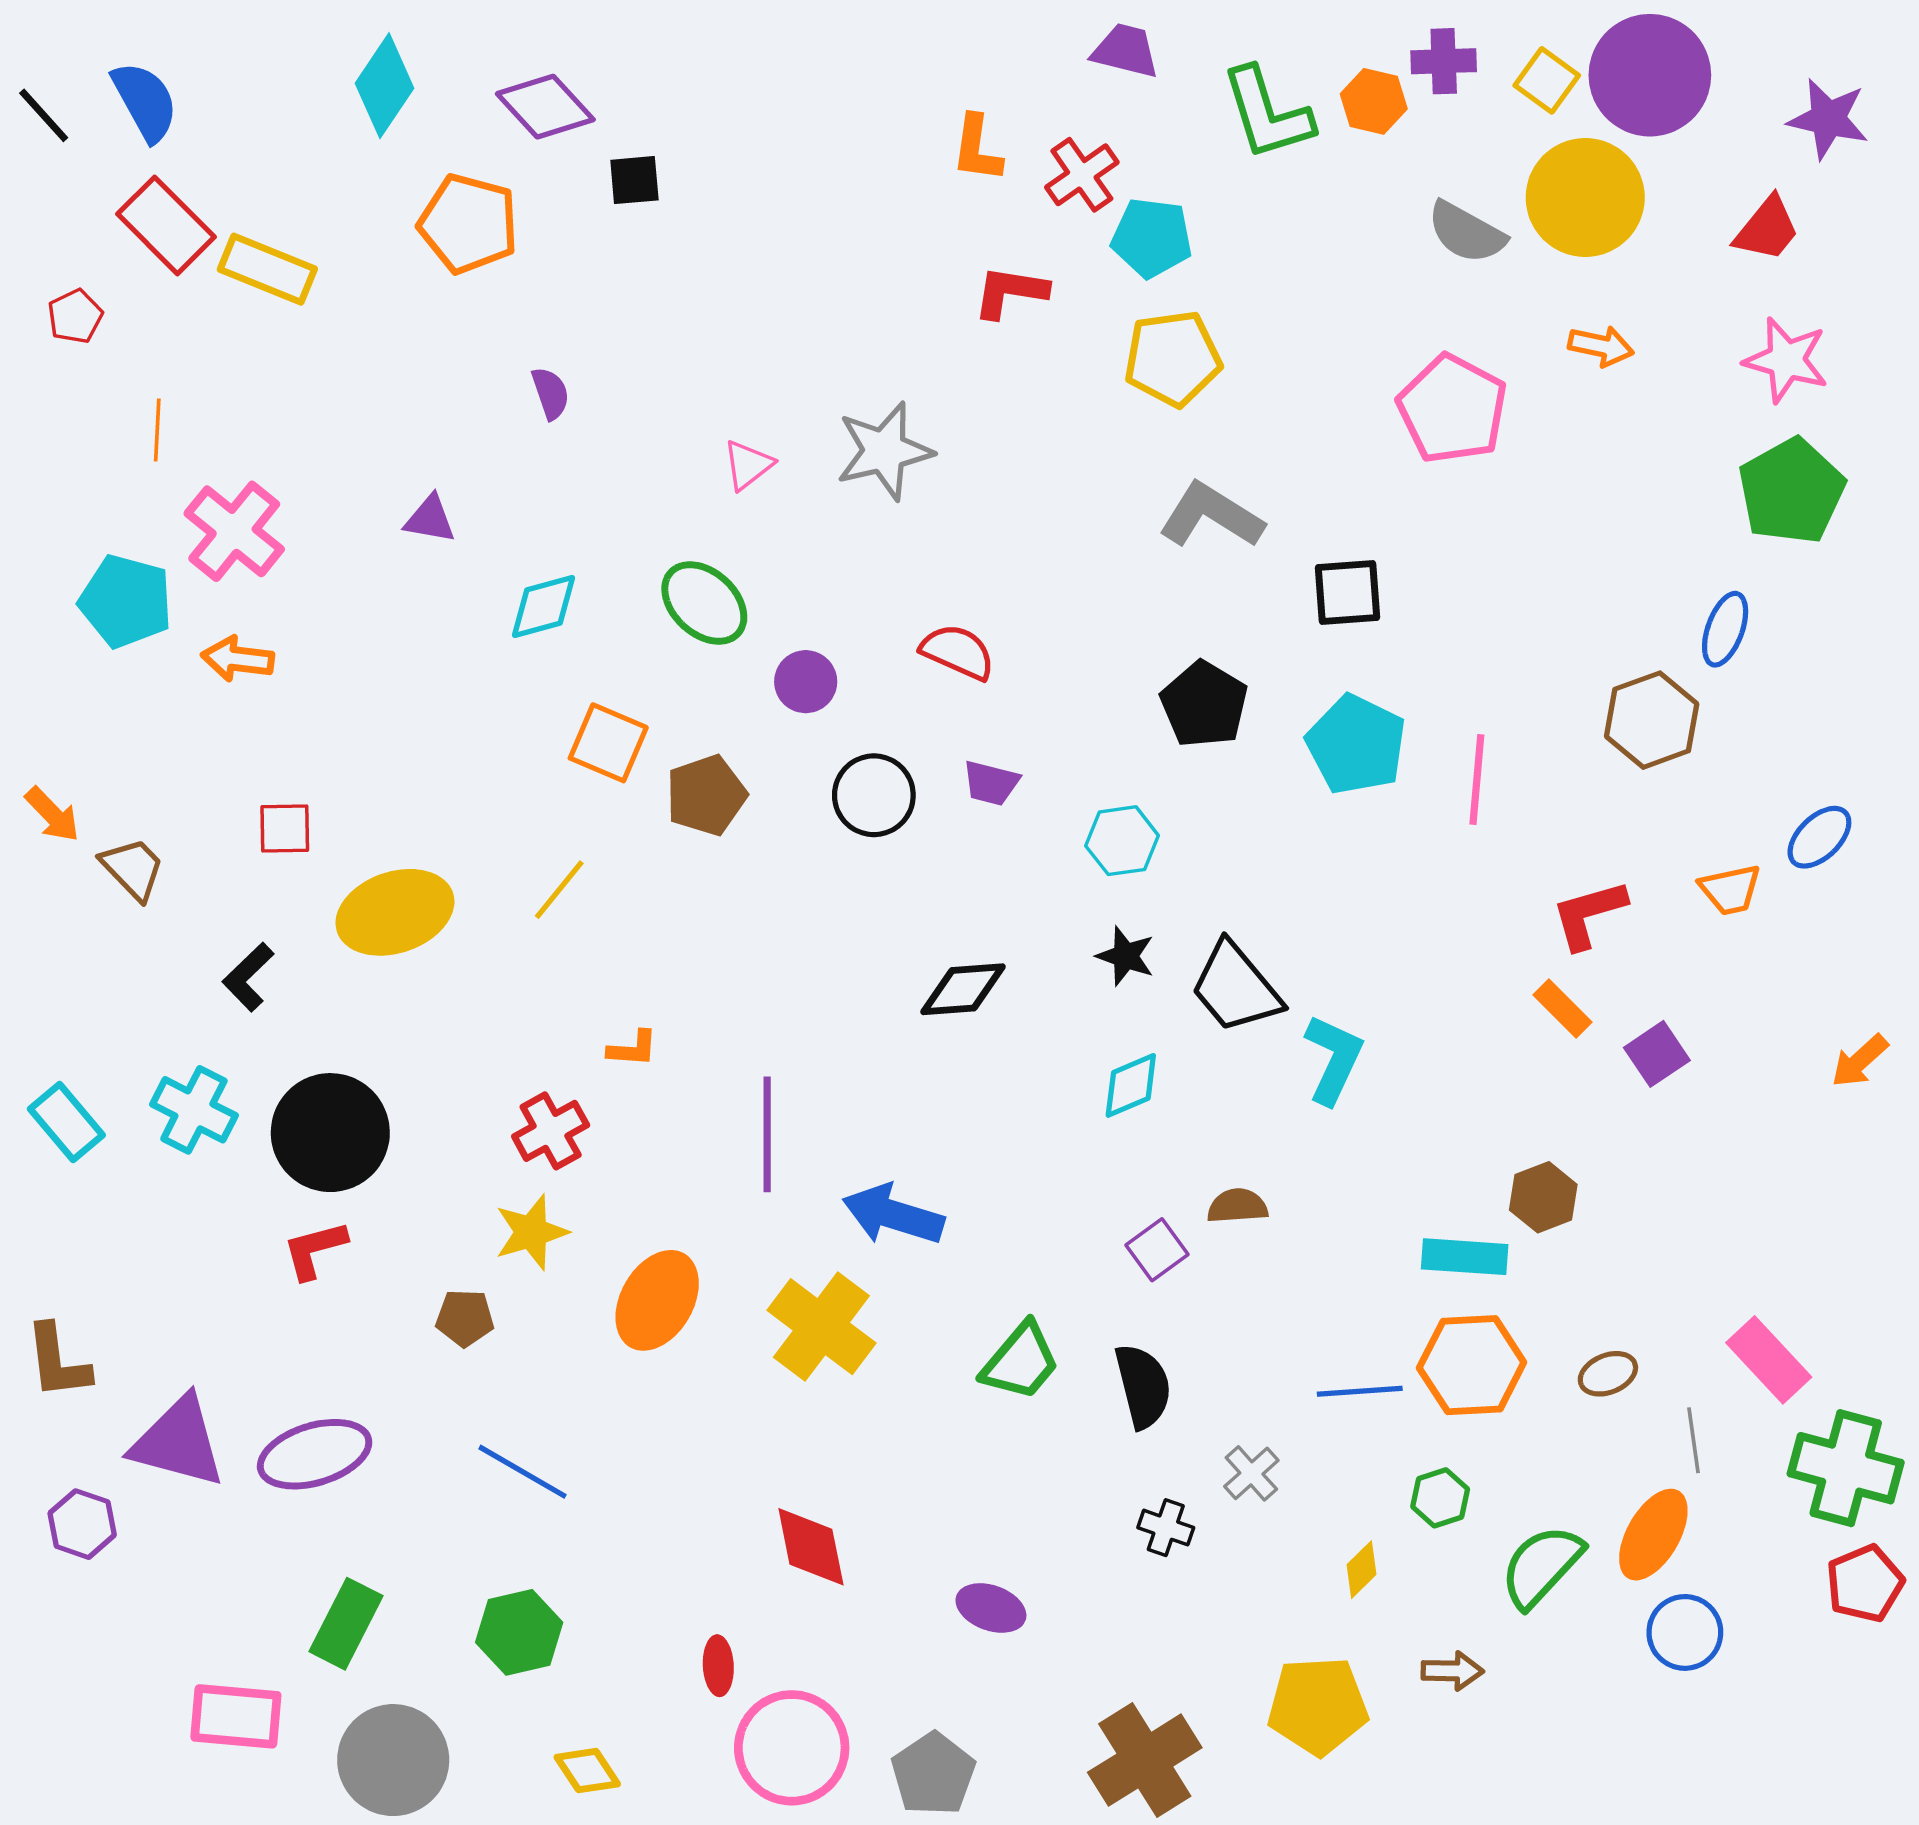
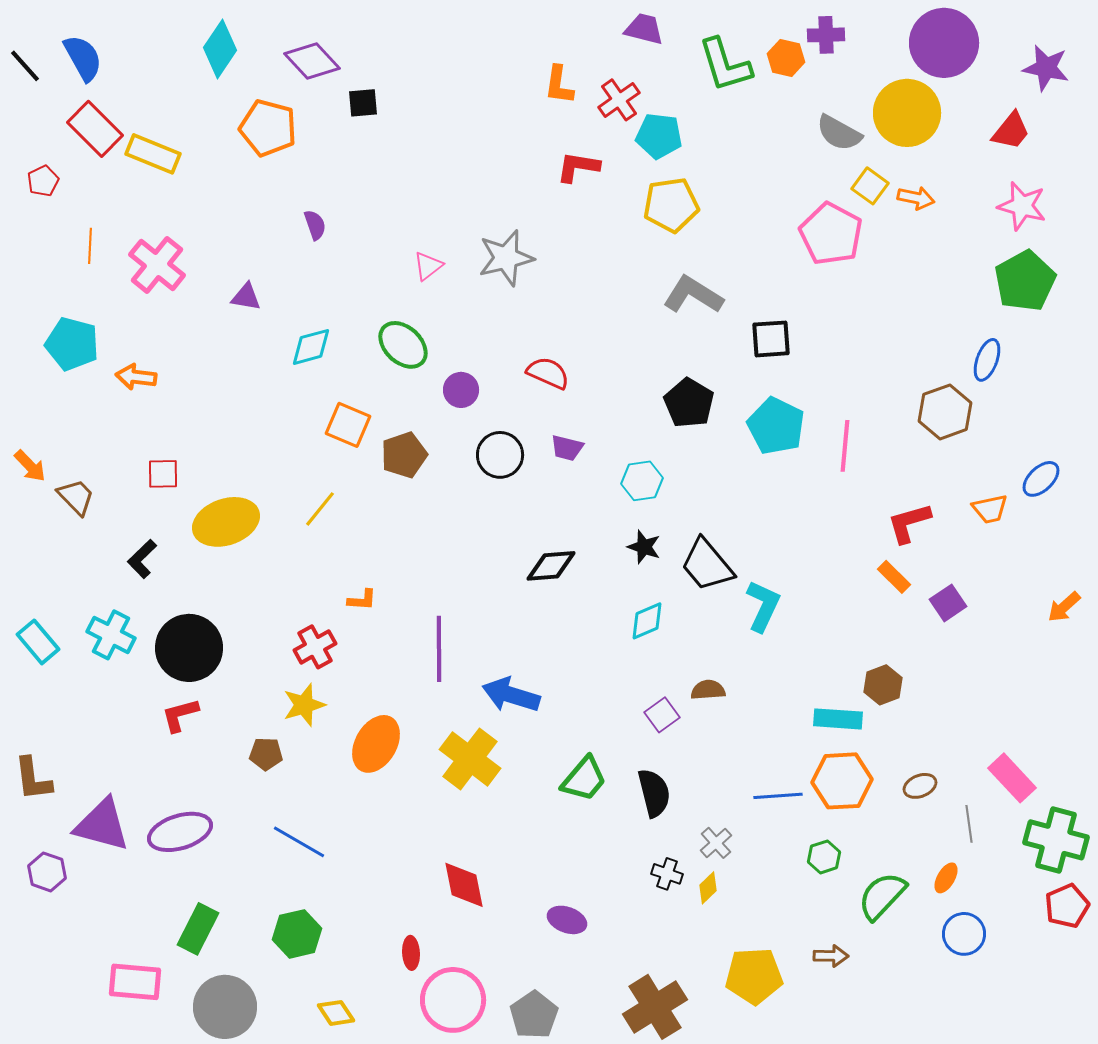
yellow square: (1547, 80) -> (870, 186), moved
pink cross: (234, 531) -> (157, 265), moved
orange ellipse: (1653, 1535) -> (946, 878), size x0.6
yellow diamond: (1361, 1570) -> (708, 888), moved

